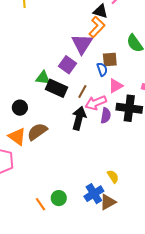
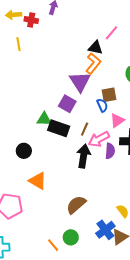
brown semicircle: (37, 132) -> (76, 205), moved
orange triangle: (17, 137) -> (38, 181), moved

